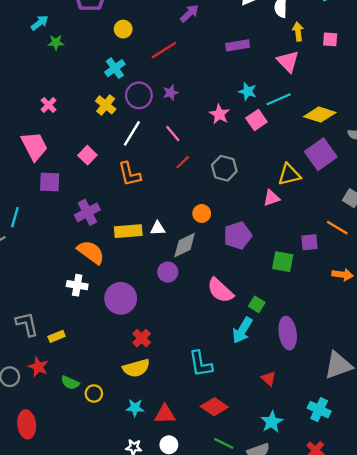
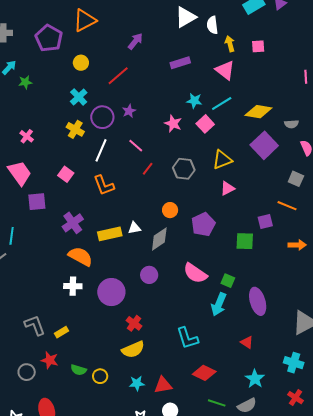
yellow triangle: (289, 175) -> (222, 160), moved
purple circle: (168, 272) -> (149, 275), moved

